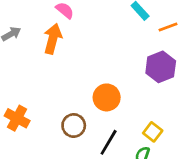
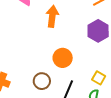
orange arrow: (53, 39) -> (52, 16), moved

